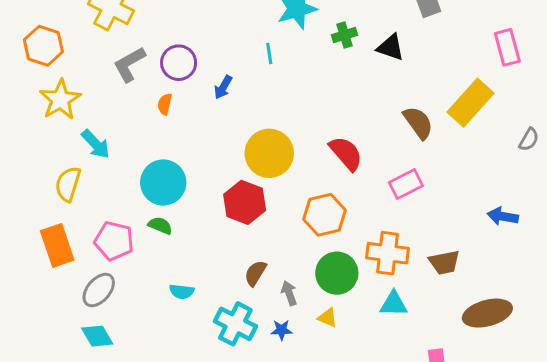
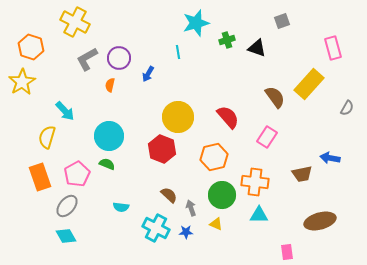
yellow star: (60, 100) -> (22, 82), moved
pink rectangle: (406, 184) -> (267, 137), turned -30
pink pentagon: (114, 241) -> (77, 174), turned 30
brown trapezoid: (444, 262) -> (302, 174), moved
brown semicircle: (255, 273) -> (169, 195), turned 102

